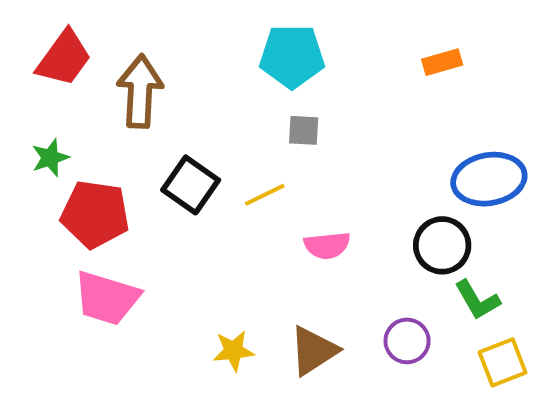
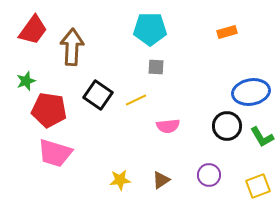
green L-shape: (477, 300) -> (262, 137), moved
brown triangle: (313, 351) -> (161, 180), size x0.7

